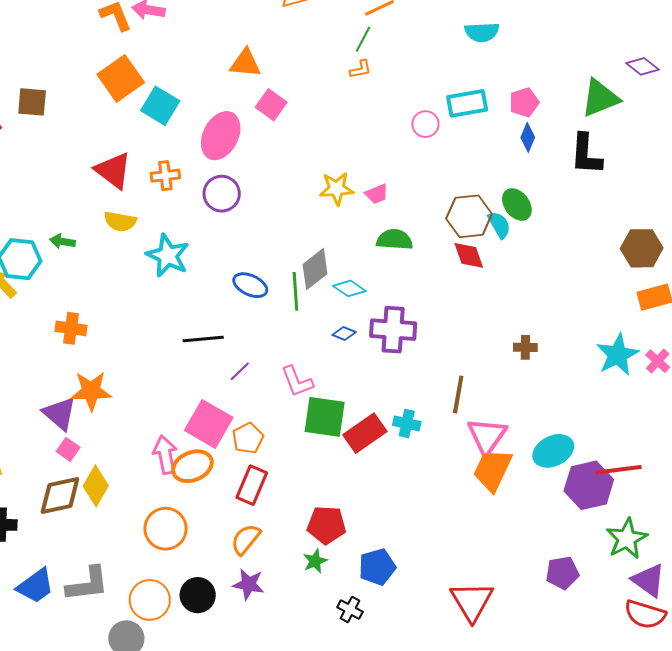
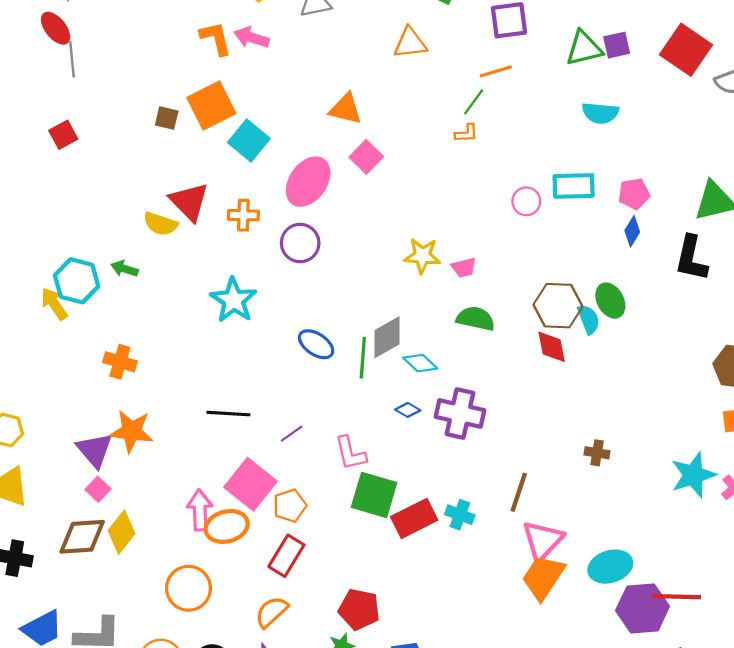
brown square: (32, 102) -> (167, 118), moved, size x0.7
yellow semicircle: (120, 221) -> (160, 224), moved
black line: (203, 339) -> (228, 414), moved

